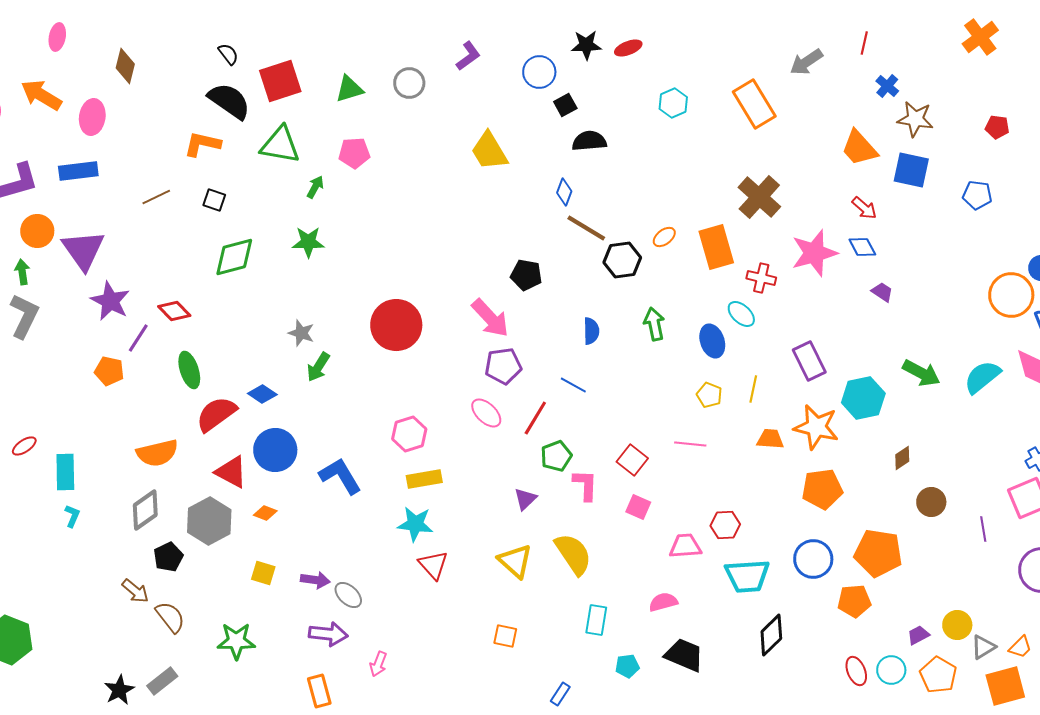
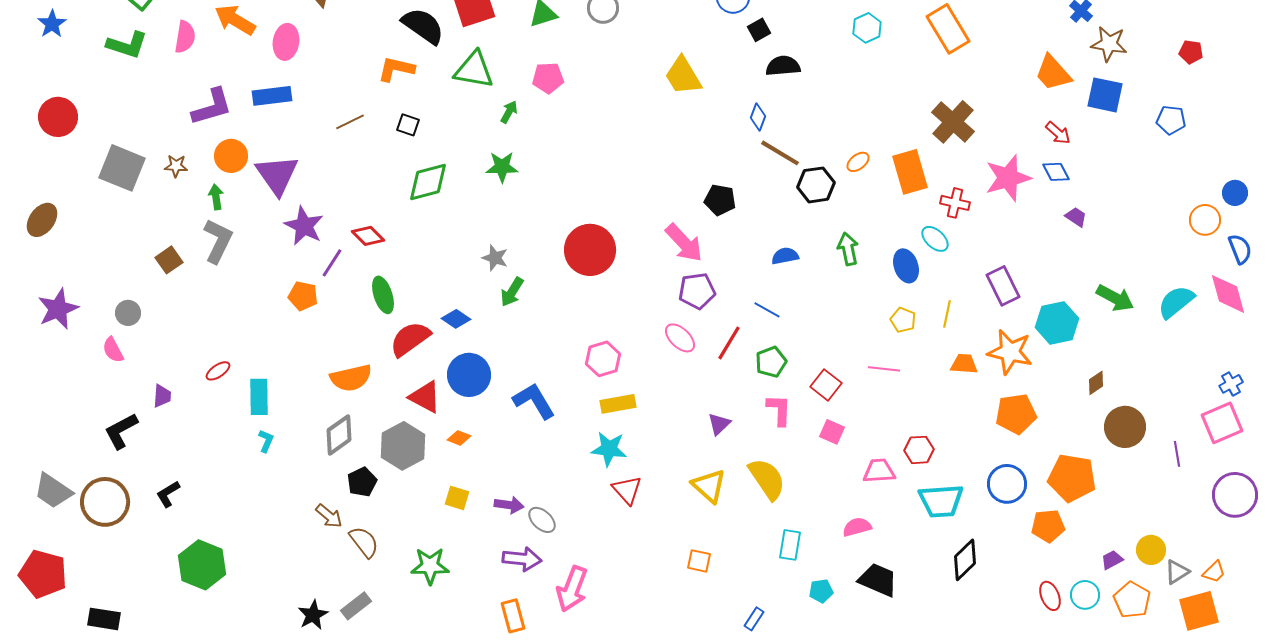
orange circle: (1011, 295) -> (1205, 220), size x0.7
blue semicircle: (591, 331) -> (785, 256), turned -100
green pentagon: (556, 456) -> (771, 362), moved
brown circle: (931, 502) -> (1125, 427), size x1.4
pink arrow: (378, 664) -> (572, 589), size x1.8

